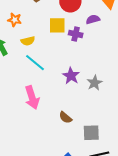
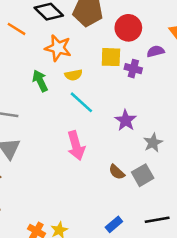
orange star: (15, 20) -> (58, 48), size x1.5
gray star: (94, 83) -> (153, 143), moved
gray square: (91, 133) -> (143, 175), moved, turned -30

